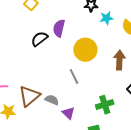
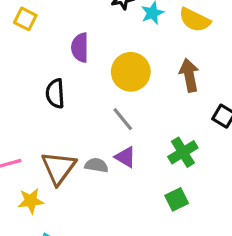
black semicircle: (39, 39) -> (55, 94), moved, turned -42
purple triangle: (68, 113) -> (125, 157), moved

